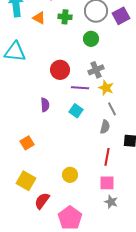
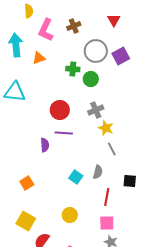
green cross: (65, 17) -> (73, 69), moved
orange triangle: (39, 18) -> (39, 58), turned -48
purple line: (80, 88) -> (64, 133), moved
cyan square: (76, 111) -> (76, 177), moved
gray semicircle: (105, 127) -> (98, 172), moved

